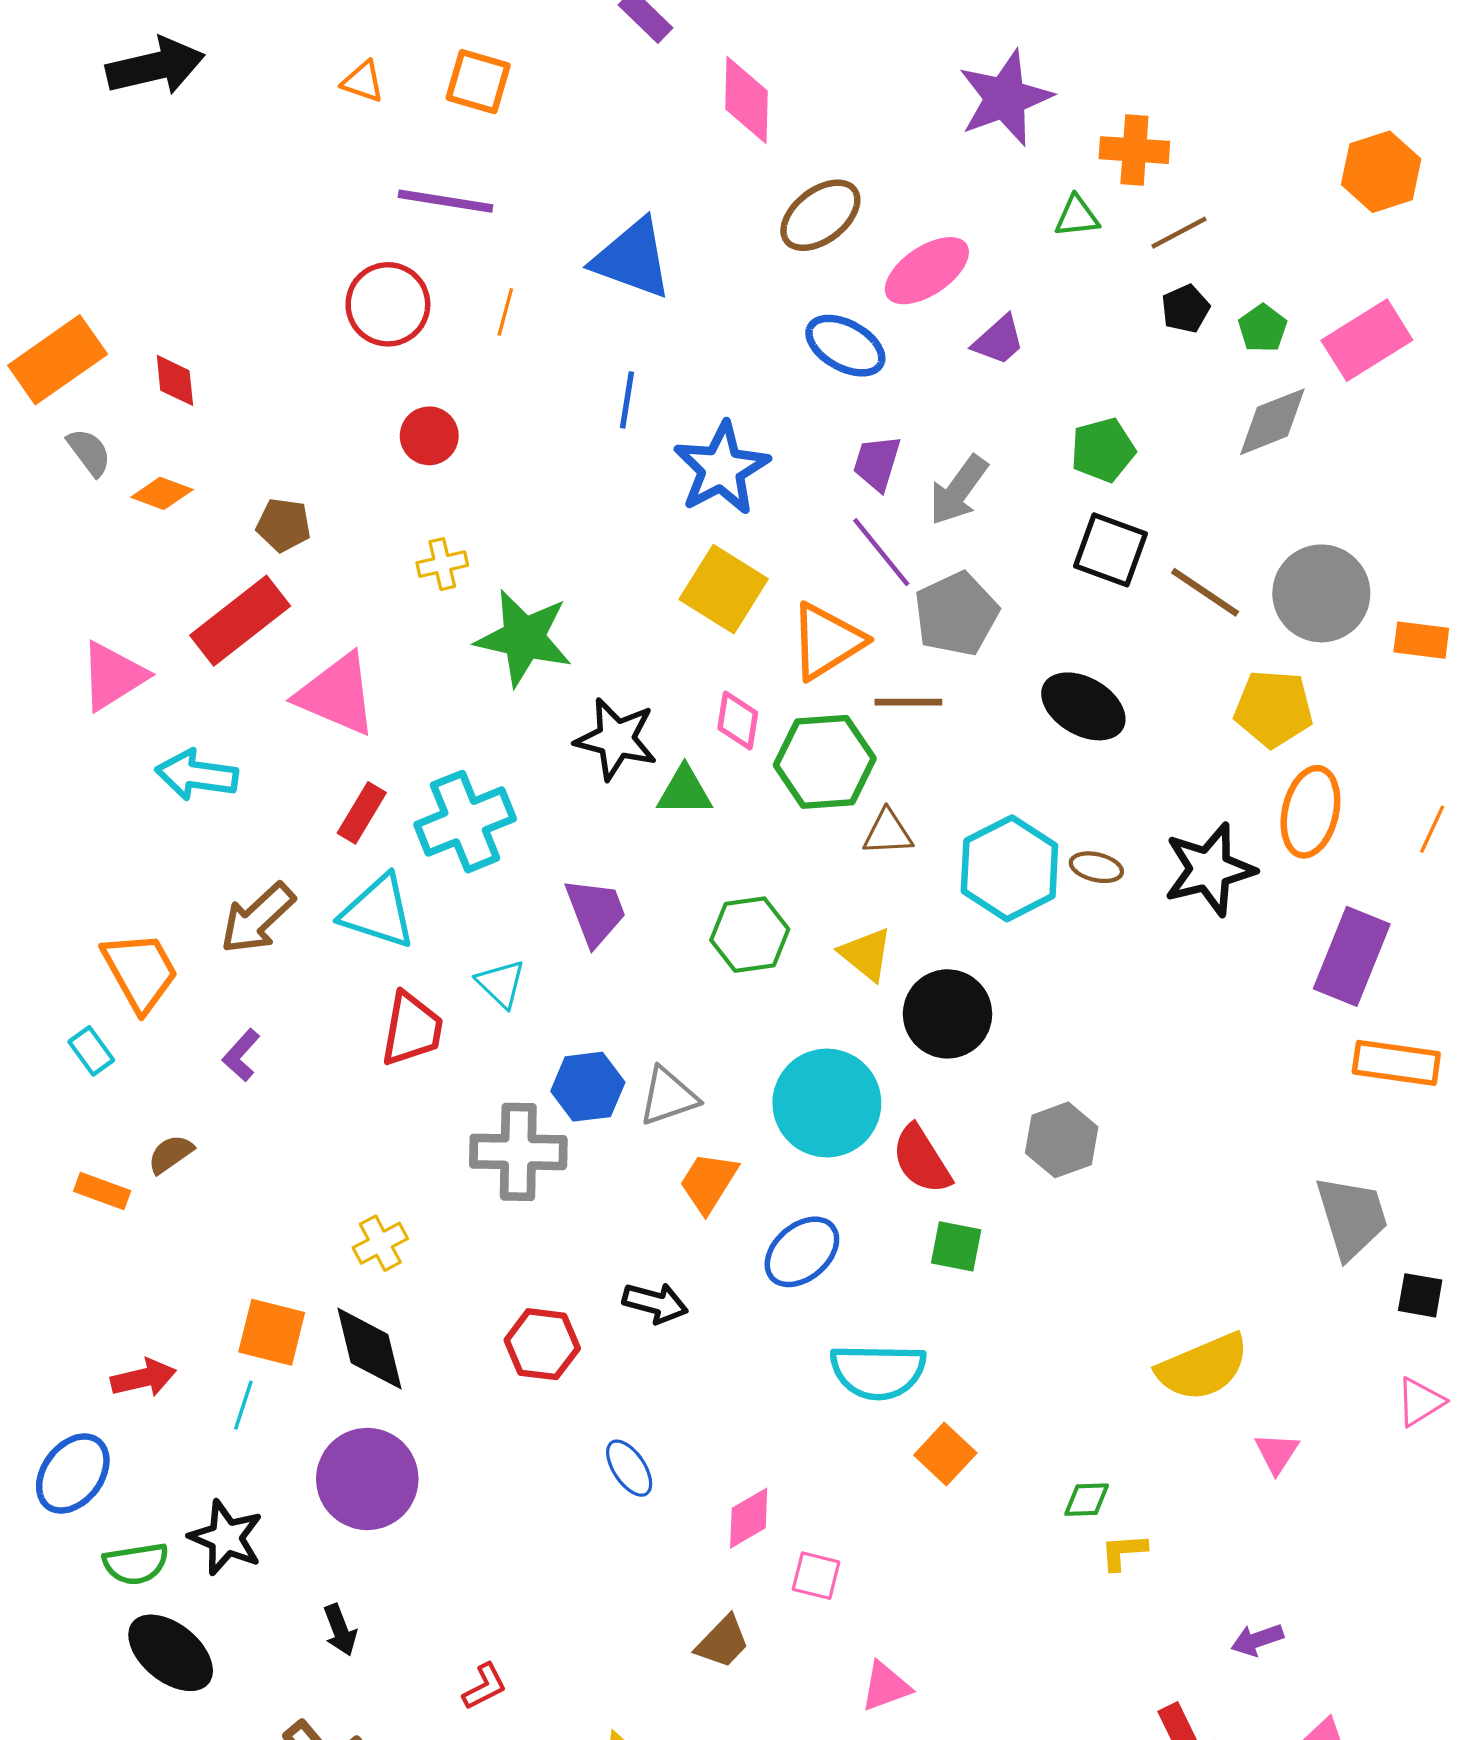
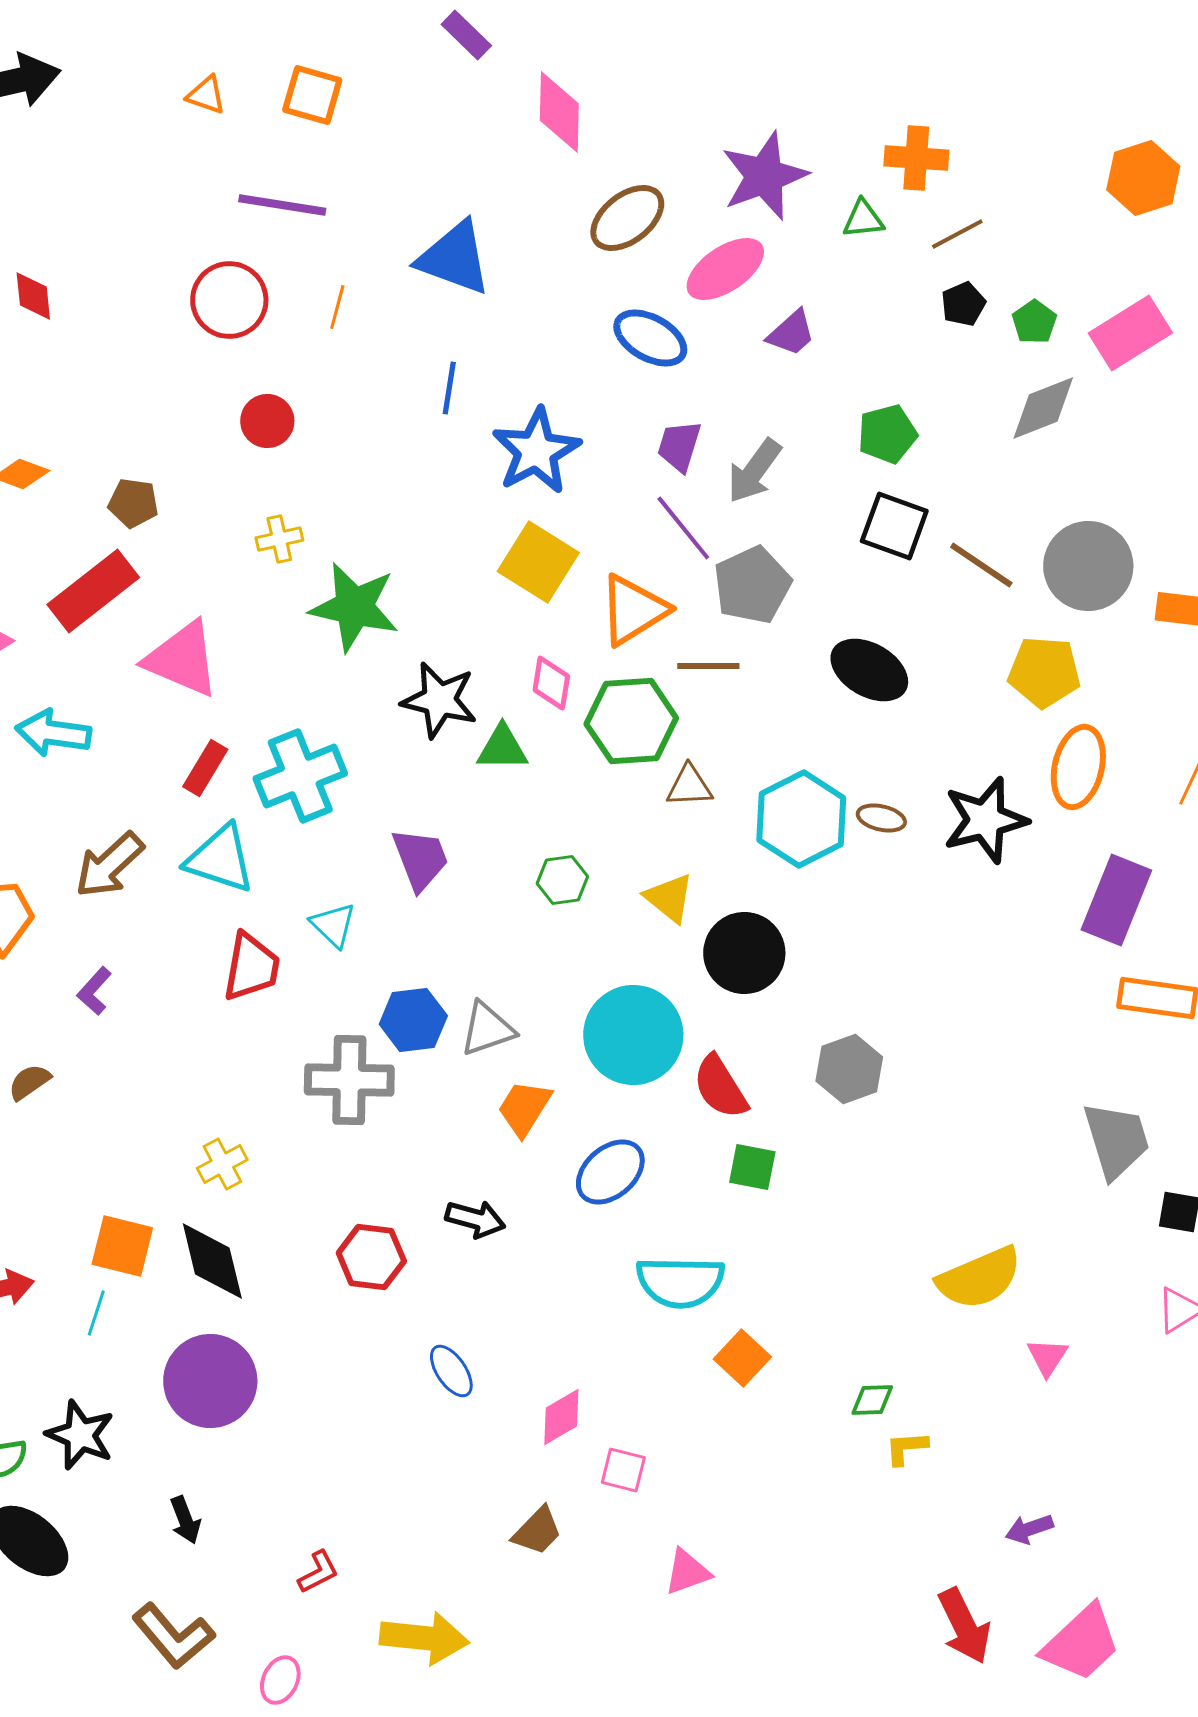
purple star: (1005, 98) -> (764, 176), moved
red diamond: (175, 380) -> (33, 296), moved
green hexagon: (750, 935) -> (562, 880), size x0.7

